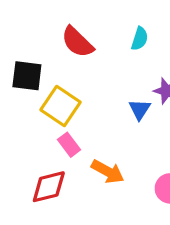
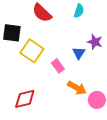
pink rectangle: (69, 145) -> (58, 66), moved
orange arrow: (108, 172) -> (77, 88), moved

